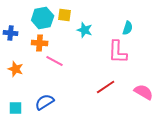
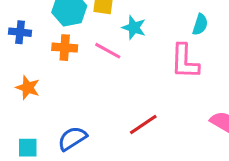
pink line: (55, 61) -> (108, 51), moved
red line: (106, 87) -> (143, 125), moved

